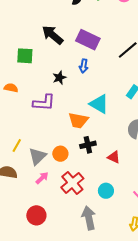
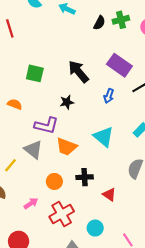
black arrow: (53, 35) -> (78, 72), moved
purple rectangle: (88, 40) -> (119, 65), moved
blue arrow: (84, 66) -> (109, 96), moved
orange trapezoid: (78, 120) -> (66, 147), moved
gray triangle: (38, 156) -> (33, 150), moved, turned -48

